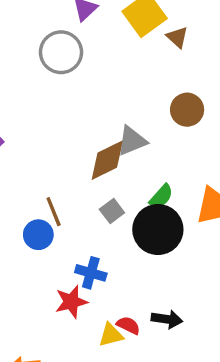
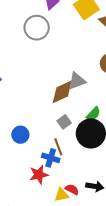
brown line: (54, 212) -> (58, 147), moved

